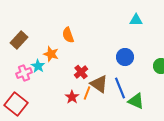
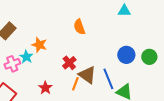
orange semicircle: (68, 35) -> (79, 27), moved
blue circle: (125, 57) -> (126, 55), moved
red star: (72, 97) -> (45, 88), moved

